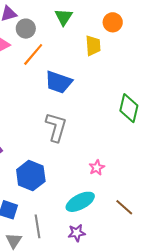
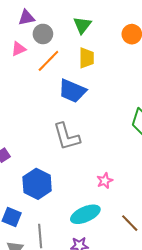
yellow trapezoid: (93, 46) -> (86, 58), moved
gray L-shape: (56, 127) -> (66, 137), turned 144

